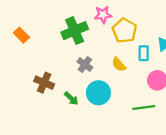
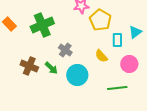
green cross: (75, 31) -> (42, 25), moved
yellow semicircle: (119, 65) -> (101, 56), moved
green arrow: (71, 98) -> (51, 68), moved

